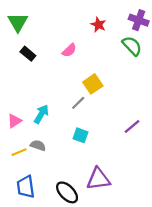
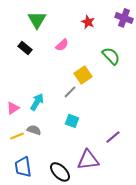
green triangle: (18, 22) -> (37, 20), moved
green semicircle: (132, 46) -> (111, 56), moved
purple line: (132, 126) -> (113, 137), moved

